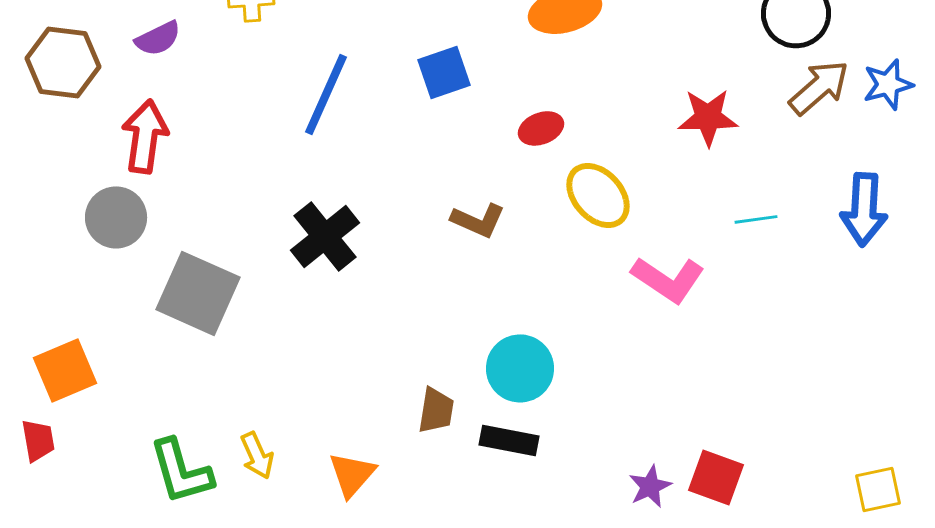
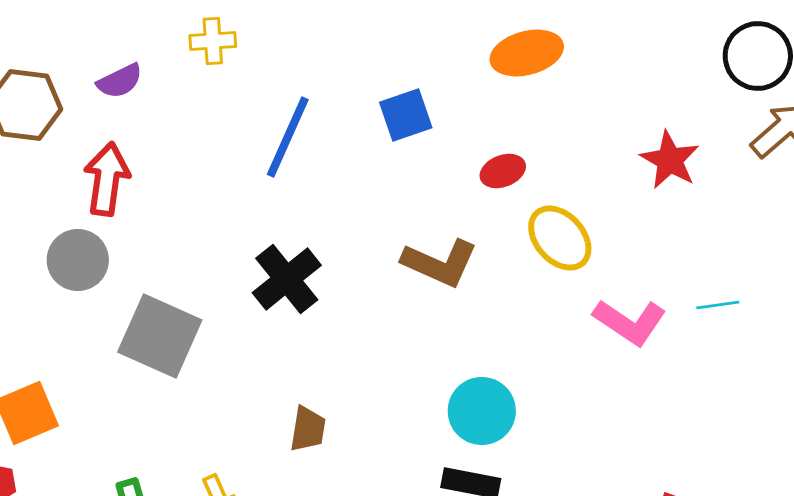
red star: (708, 117) -> (670, 160), turned 30
cyan line: (756, 219) -> (718, 305), moved
brown L-shape: (478, 220) -> (440, 263), size x1.4
brown trapezoid: (436, 410) -> (308, 429), moved

